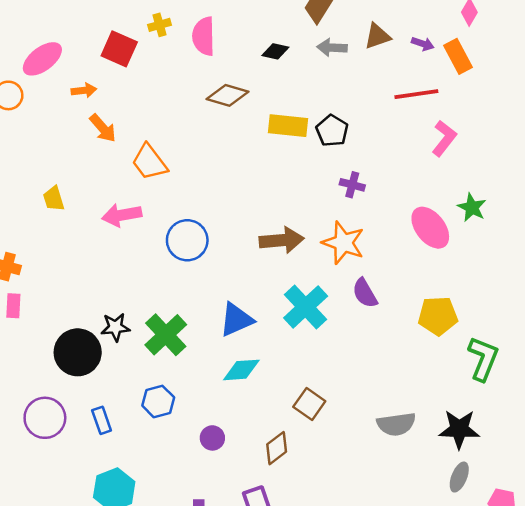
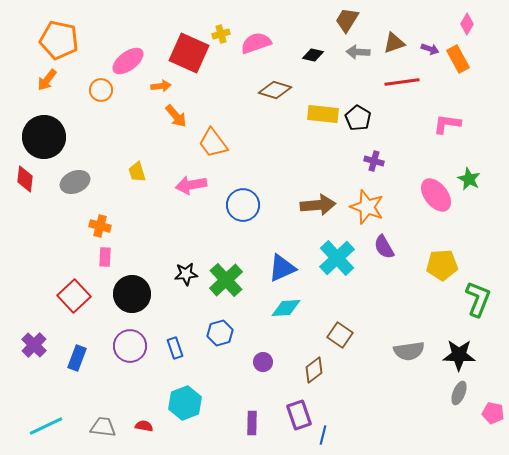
pink semicircle: (204, 36) -> (256, 43), turned 72
red square: (119, 49) -> (189, 53), size x1.4
red line: (416, 94) -> (402, 82), moved
pink L-shape: (444, 138) -> (447, 124), turned -120
black circle: (78, 352) -> (132, 294), moved

